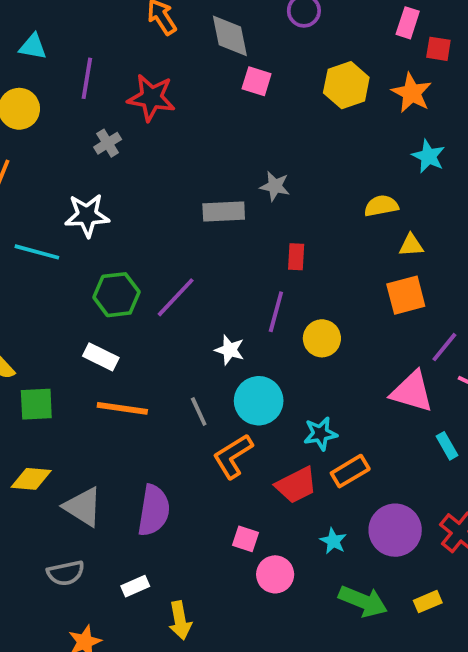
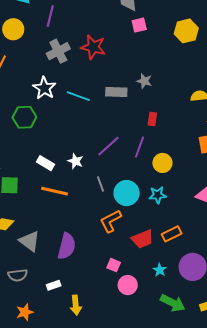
pink square: (257, 81) -> (139, 25), turned -35
red star: (151, 98) -> (93, 47), moved
gray cross: (108, 143) -> (58, 51), size x1.6
white star: (87, 215) -> (44, 88), turned 30
cyan line: (37, 252) -> (78, 96), moved
green hexagon: (117, 295) -> (24, 117), moved
purple line: (176, 297) -> (108, 146), moved
white star: (230, 350) -> (75, 161), moved
gray line: (199, 411) -> (101, 184), moved
cyan star: (320, 434) -> (158, 195), moved

